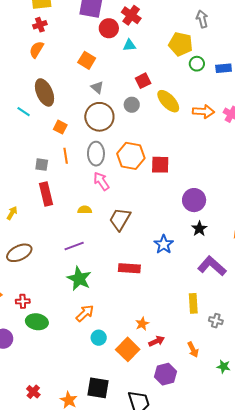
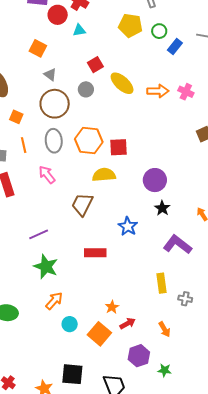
green circle: (197, 64) -> (159, 31), moved
blue rectangle: (224, 68) -> (175, 46), turned -42
pink arrow: (101, 181) -> (47, 175), moved
yellow semicircle: (85, 210) -> (104, 175), moved, size x1.6
green star: (223, 367) -> (165, 370), moved

